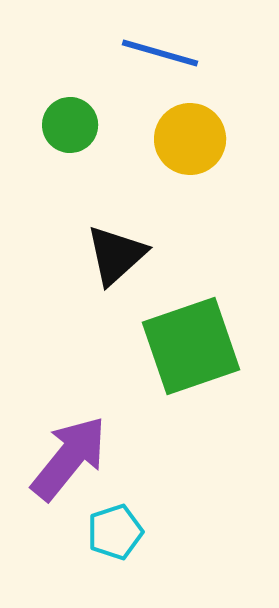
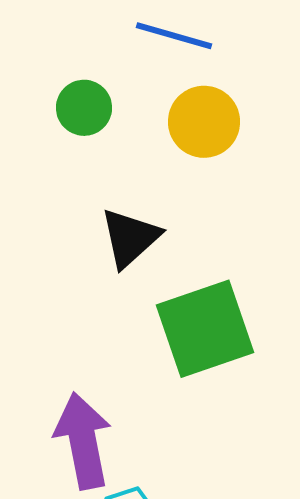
purple arrow: (69, 458) -> (83, 441), turned -50

